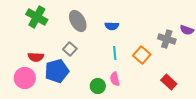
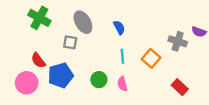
blue semicircle: (112, 26) -> (119, 28), turned -120
gray square: (70, 49) -> (70, 42), moved, turned -32
red semicircle: (36, 57) -> (38, 60), turned 49
green circle: (98, 86) -> (99, 80), moved

